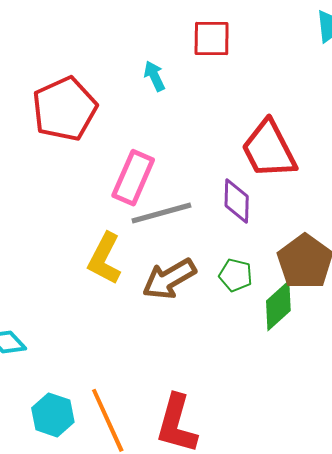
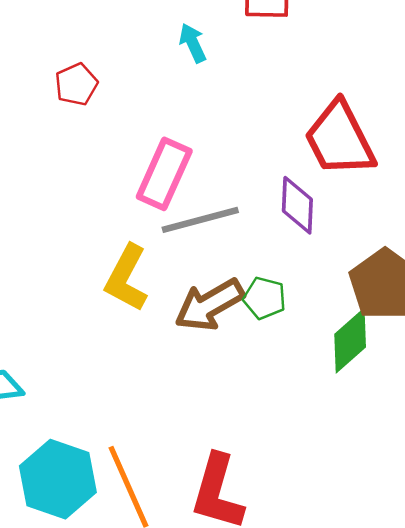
red pentagon: (64, 109) -> (76, 84), size x0.5
green pentagon: (236, 275) -> (265, 298), moved
cyan hexagon: (53, 415) -> (58, 479), size x1.4

